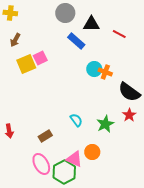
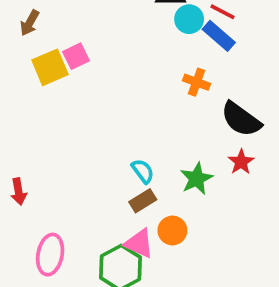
blue rectangle: (76, 41) -> (219, 36), moved
cyan circle: (94, 69) -> (189, 19), moved
brown rectangle: (45, 136) -> (143, 201), moved
pink ellipse: (41, 164) -> (50, 255), moved, turned 40

